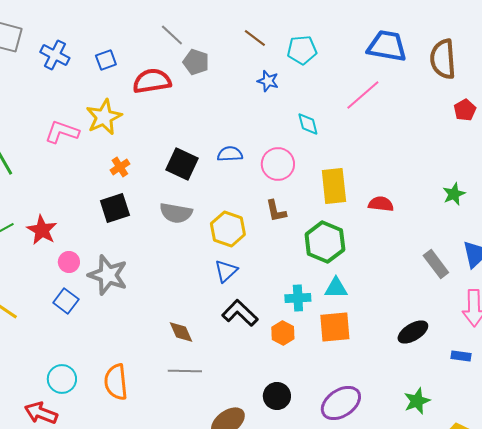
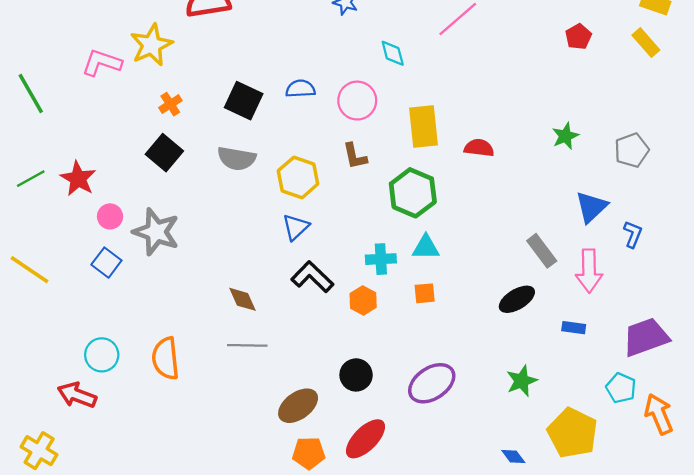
black square: (115, 208) -> (164, 153), turned -32
gray rectangle: (436, 264) -> (542, 251), moved
orange square: (335, 327) -> (425, 293), size x0.6

